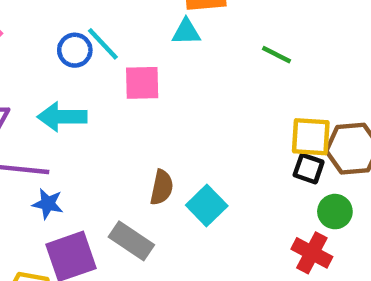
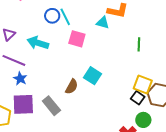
green line: (277, 55) -> (139, 44), turned 48
cyan square: (207, 205) -> (93, 76), moved, turned -30

